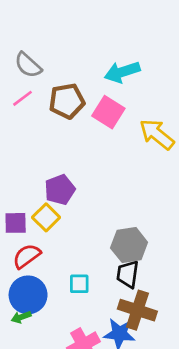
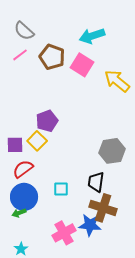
brown pentagon: (67, 101) -> (52, 57), turned 30
gray hexagon: (129, 245) -> (112, 151), moved

